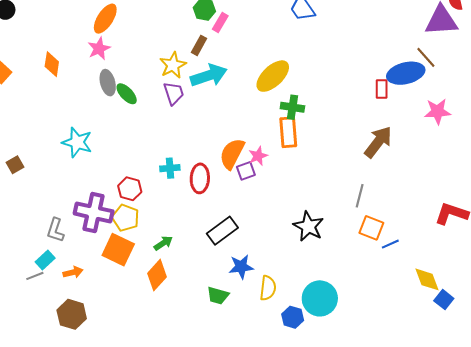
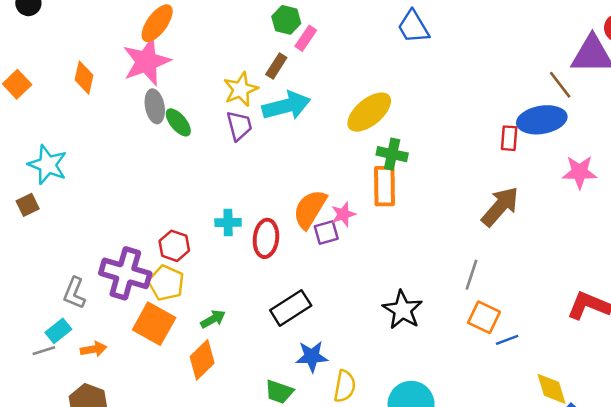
pink star: (99, 49) -> (146, 61), size x1.6
brown line: (426, 57) -> (560, 85), moved
cyan star: (77, 142) -> (48, 165), moved

